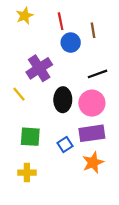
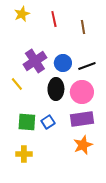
blue circle: (71, 43) -> (63, 63), moved
blue square: (65, 145) -> (48, 122), moved

